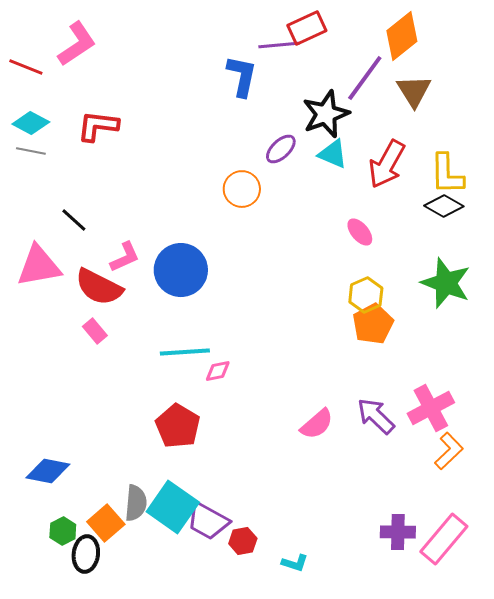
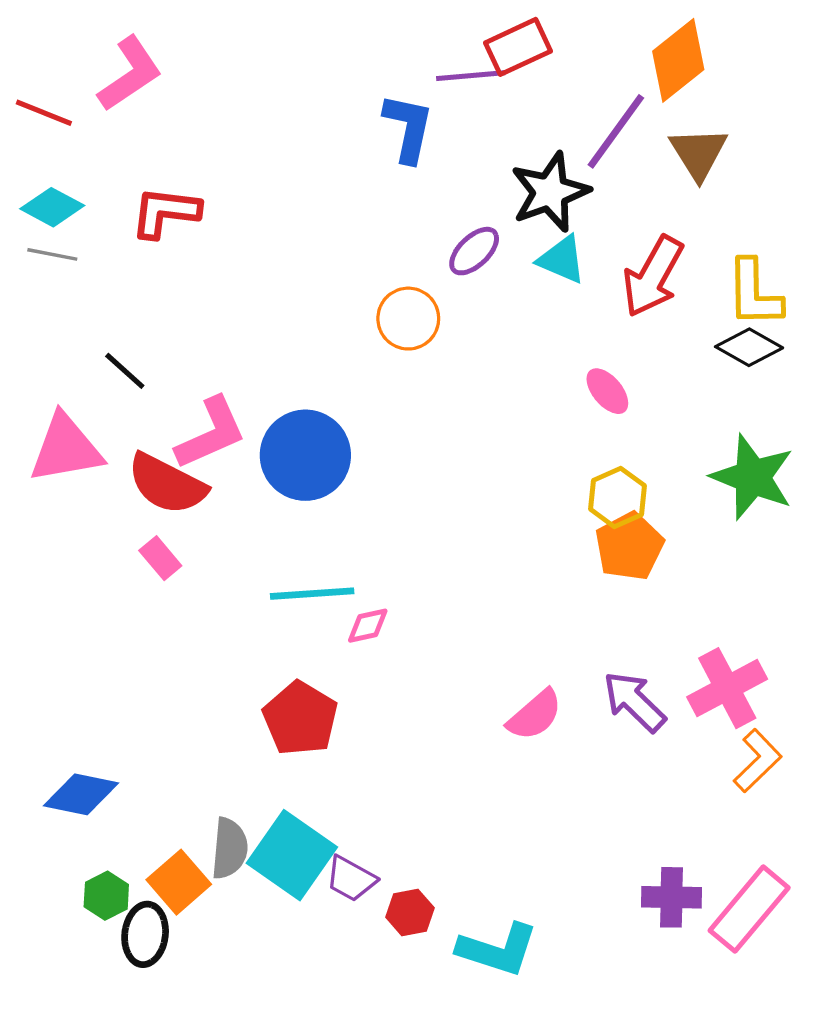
pink L-shape: (125, 257) -> (211, 433), size x1.4
purple trapezoid: (208, 521) -> (351, 879), size x0.7
cyan L-shape: (295, 563) -> (498, 950), size x1.8

